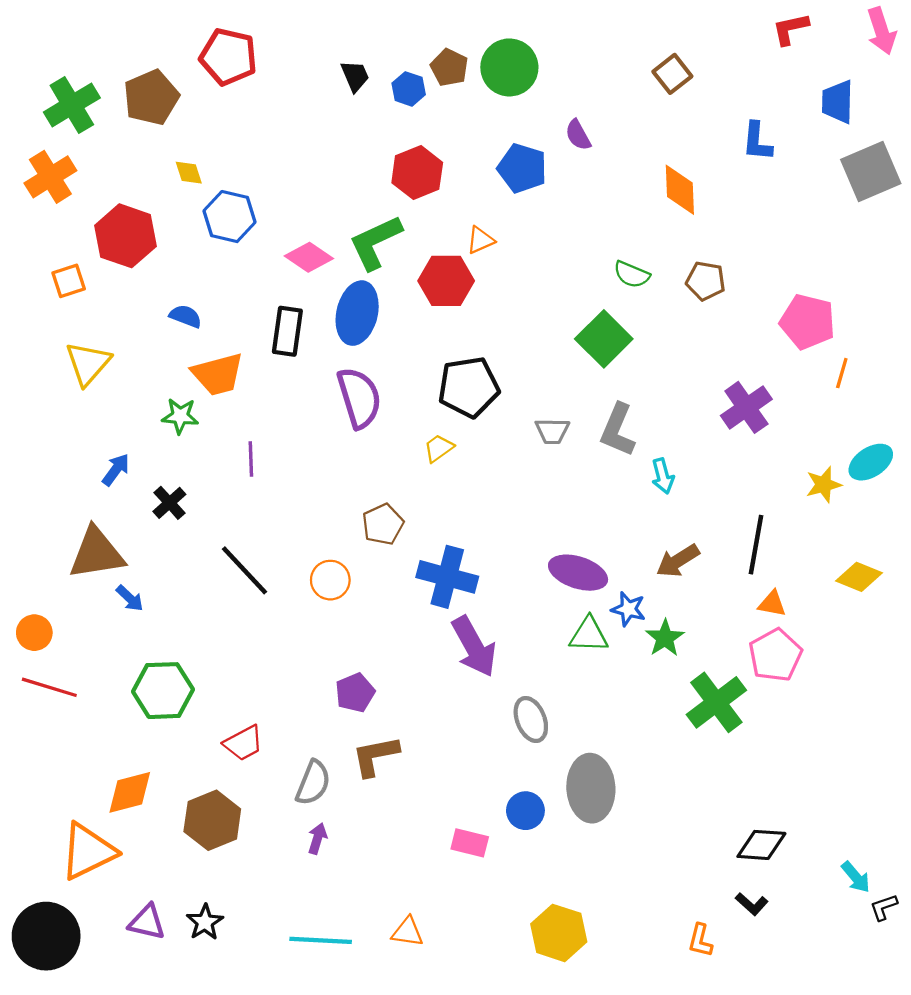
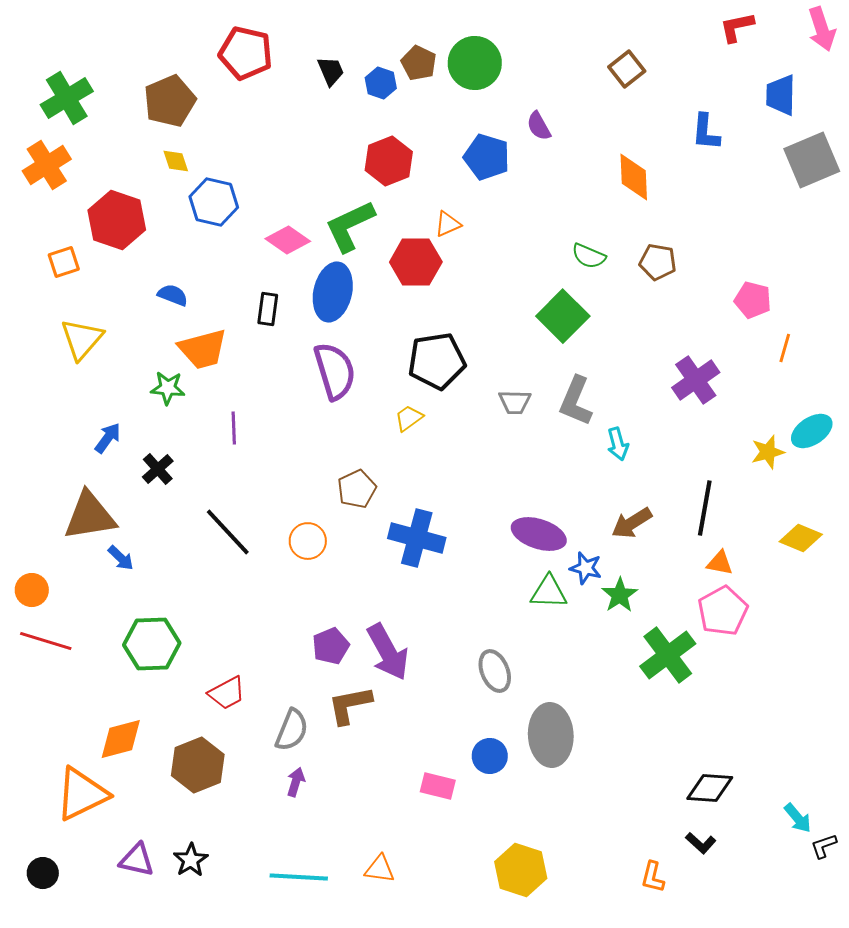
red pentagon: (228, 57) -> (246, 53), moved
brown pentagon: (151, 97) -> (170, 101), moved
pink pentagon: (808, 322) -> (753, 300), size x0.7
black rectangle: (287, 331) -> (268, 309), size x0.7
purple arrow: (474, 647) -> (388, 652), moved
black circle: (46, 936) -> (43, 873), size x0.5

